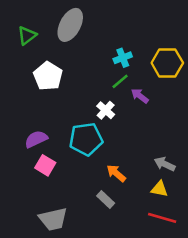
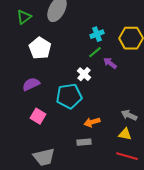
purple semicircle: (36, 139) -> (31, 84), moved
orange arrow: (116, 173) -> (92, 122), turned -56
gray rectangle: (106, 199) -> (84, 142), turned -48

